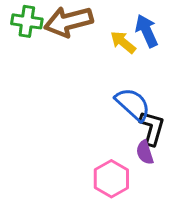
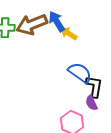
blue arrow: (147, 31) -> (57, 21), moved

